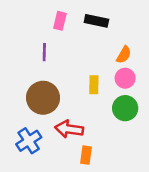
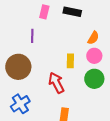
brown circle: (43, 98) -> (18, 67), moved
red arrow: (69, 129) -> (56, 83), moved, turned 55

